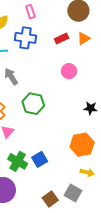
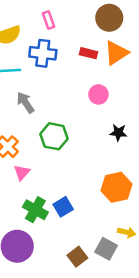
red rectangle: (62, 38) -> (88, 53), turned 40
orange triangle: (84, 38) -> (116, 53), size x1.5
black star: (90, 108) -> (118, 133), moved
yellow arrow: (87, 172) -> (127, 232), moved

